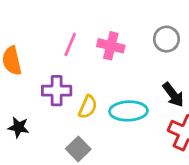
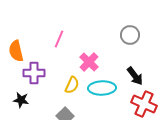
pink cross: (111, 46) -> (89, 62), moved, turned 30
purple cross: (57, 91) -> (34, 73), moved

